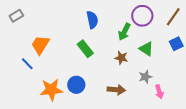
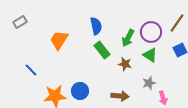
purple circle: (142, 16) -> (151, 32), moved
orange trapezoid: (40, 45) -> (59, 40), moved
green rectangle: (85, 49) -> (102, 50), moved

